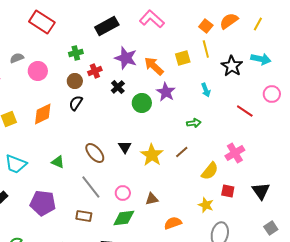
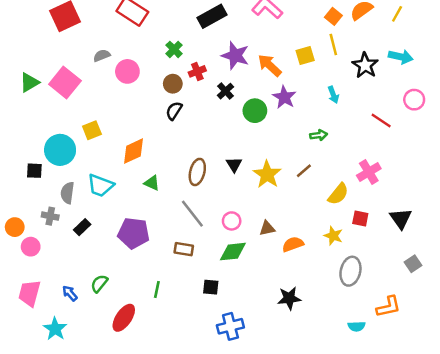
green cross: (76, 53) -> (174, 49), turned -32
orange diamond: (43, 114) -> (134, 151), moved
brown ellipse: (95, 153) -> (197, 172), turned 55
orange semicircle: (173, 223) -> (293, 244), moved

